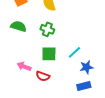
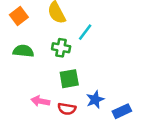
cyan line: (74, 52) -> (85, 32), moved
blue star: (86, 67) -> (95, 100), moved

